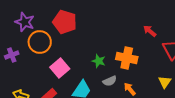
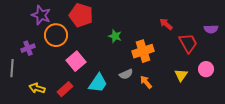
orange cross: (127, 58) -> (143, 51), turned -30
green star: (99, 61) -> (115, 36), moved

